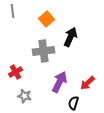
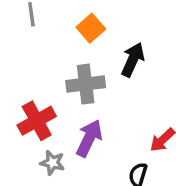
red cross: (16, 72) -> (37, 121), size x1.5
purple arrow: (60, 82) -> (89, 138), moved

